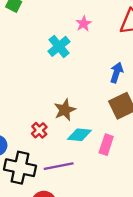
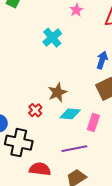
pink star: (84, 24) -> (76, 10), moved
purple line: (59, 166) -> (74, 149), moved

